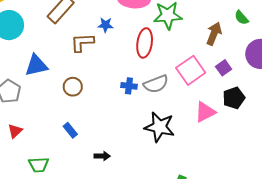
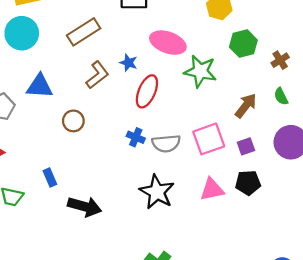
brown L-shape: (82, 42) -> (97, 75), turned 130
red ellipse: (145, 43) -> (147, 91), moved
blue rectangle: (70, 130) -> (50, 178), moved
black arrow: (102, 156) -> (85, 207), size x1.8

